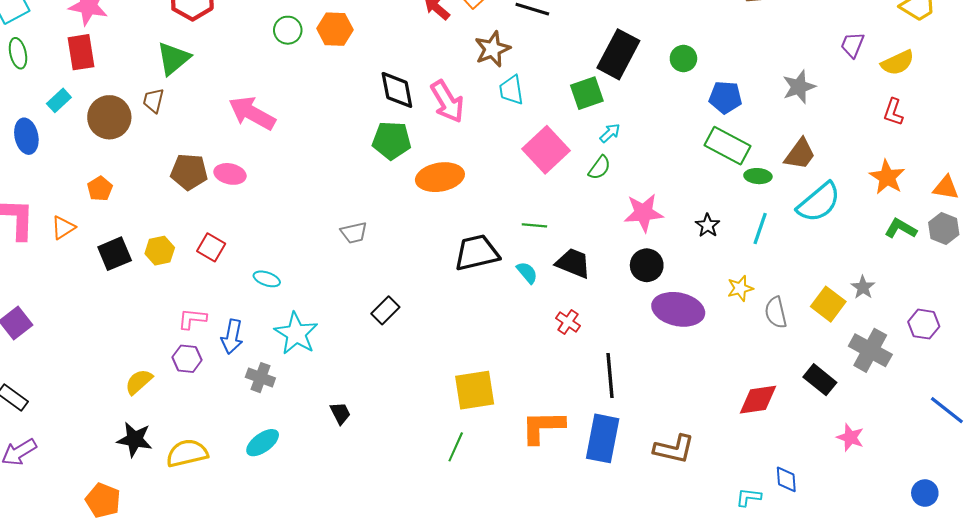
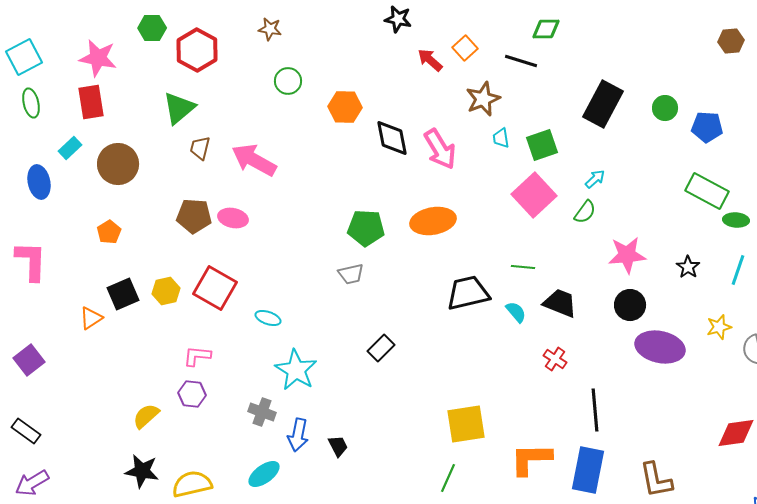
orange hexagon: (335, 29) -> (345, 107), moved
cyan trapezoid: (511, 90) -> (501, 138), size x0.7
green square: (587, 93) -> (542, 145), moved
blue pentagon: (725, 97) -> (707, 127), moved
brown trapezoid: (153, 100) -> (200, 148), moved
green pentagon: (392, 140) -> (366, 228), moved
orange triangle: (63, 227) -> (91, 318), moved
red square: (211, 247) -> (215, 288), size x1.6
blue arrow: (232, 337) -> (298, 435), moved
brown L-shape: (674, 449) -> (656, 480), turned 66

